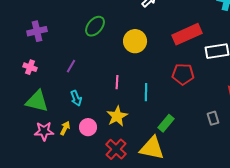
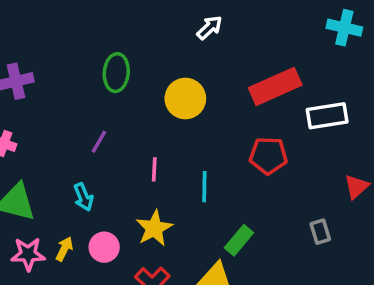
green ellipse: (95, 26) -> (116, 73), turned -35
purple line: (71, 66) -> (99, 142), moved

